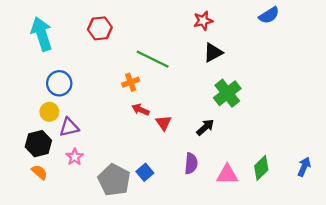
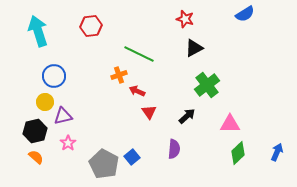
red star: (203, 21) -> (185, 19), turned 30
red arrow: (140, 110) -> (137, 91), moved
pink triangle: (227, 174) -> (230, 124), moved

